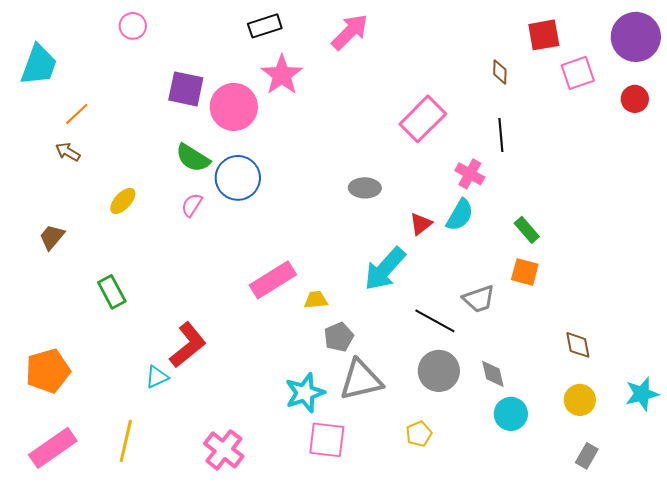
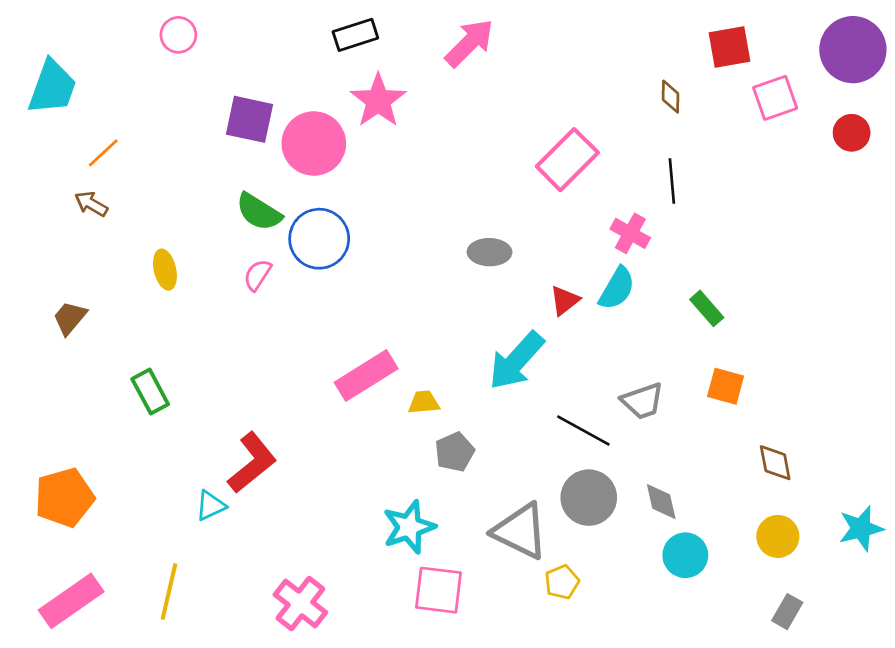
yellow ellipse: (123, 201) -> (165, 270), turned -56
orange square: (525, 272) -> (726, 386), moved
gray triangle: (361, 380) -> (520, 531), moved, turned 39

